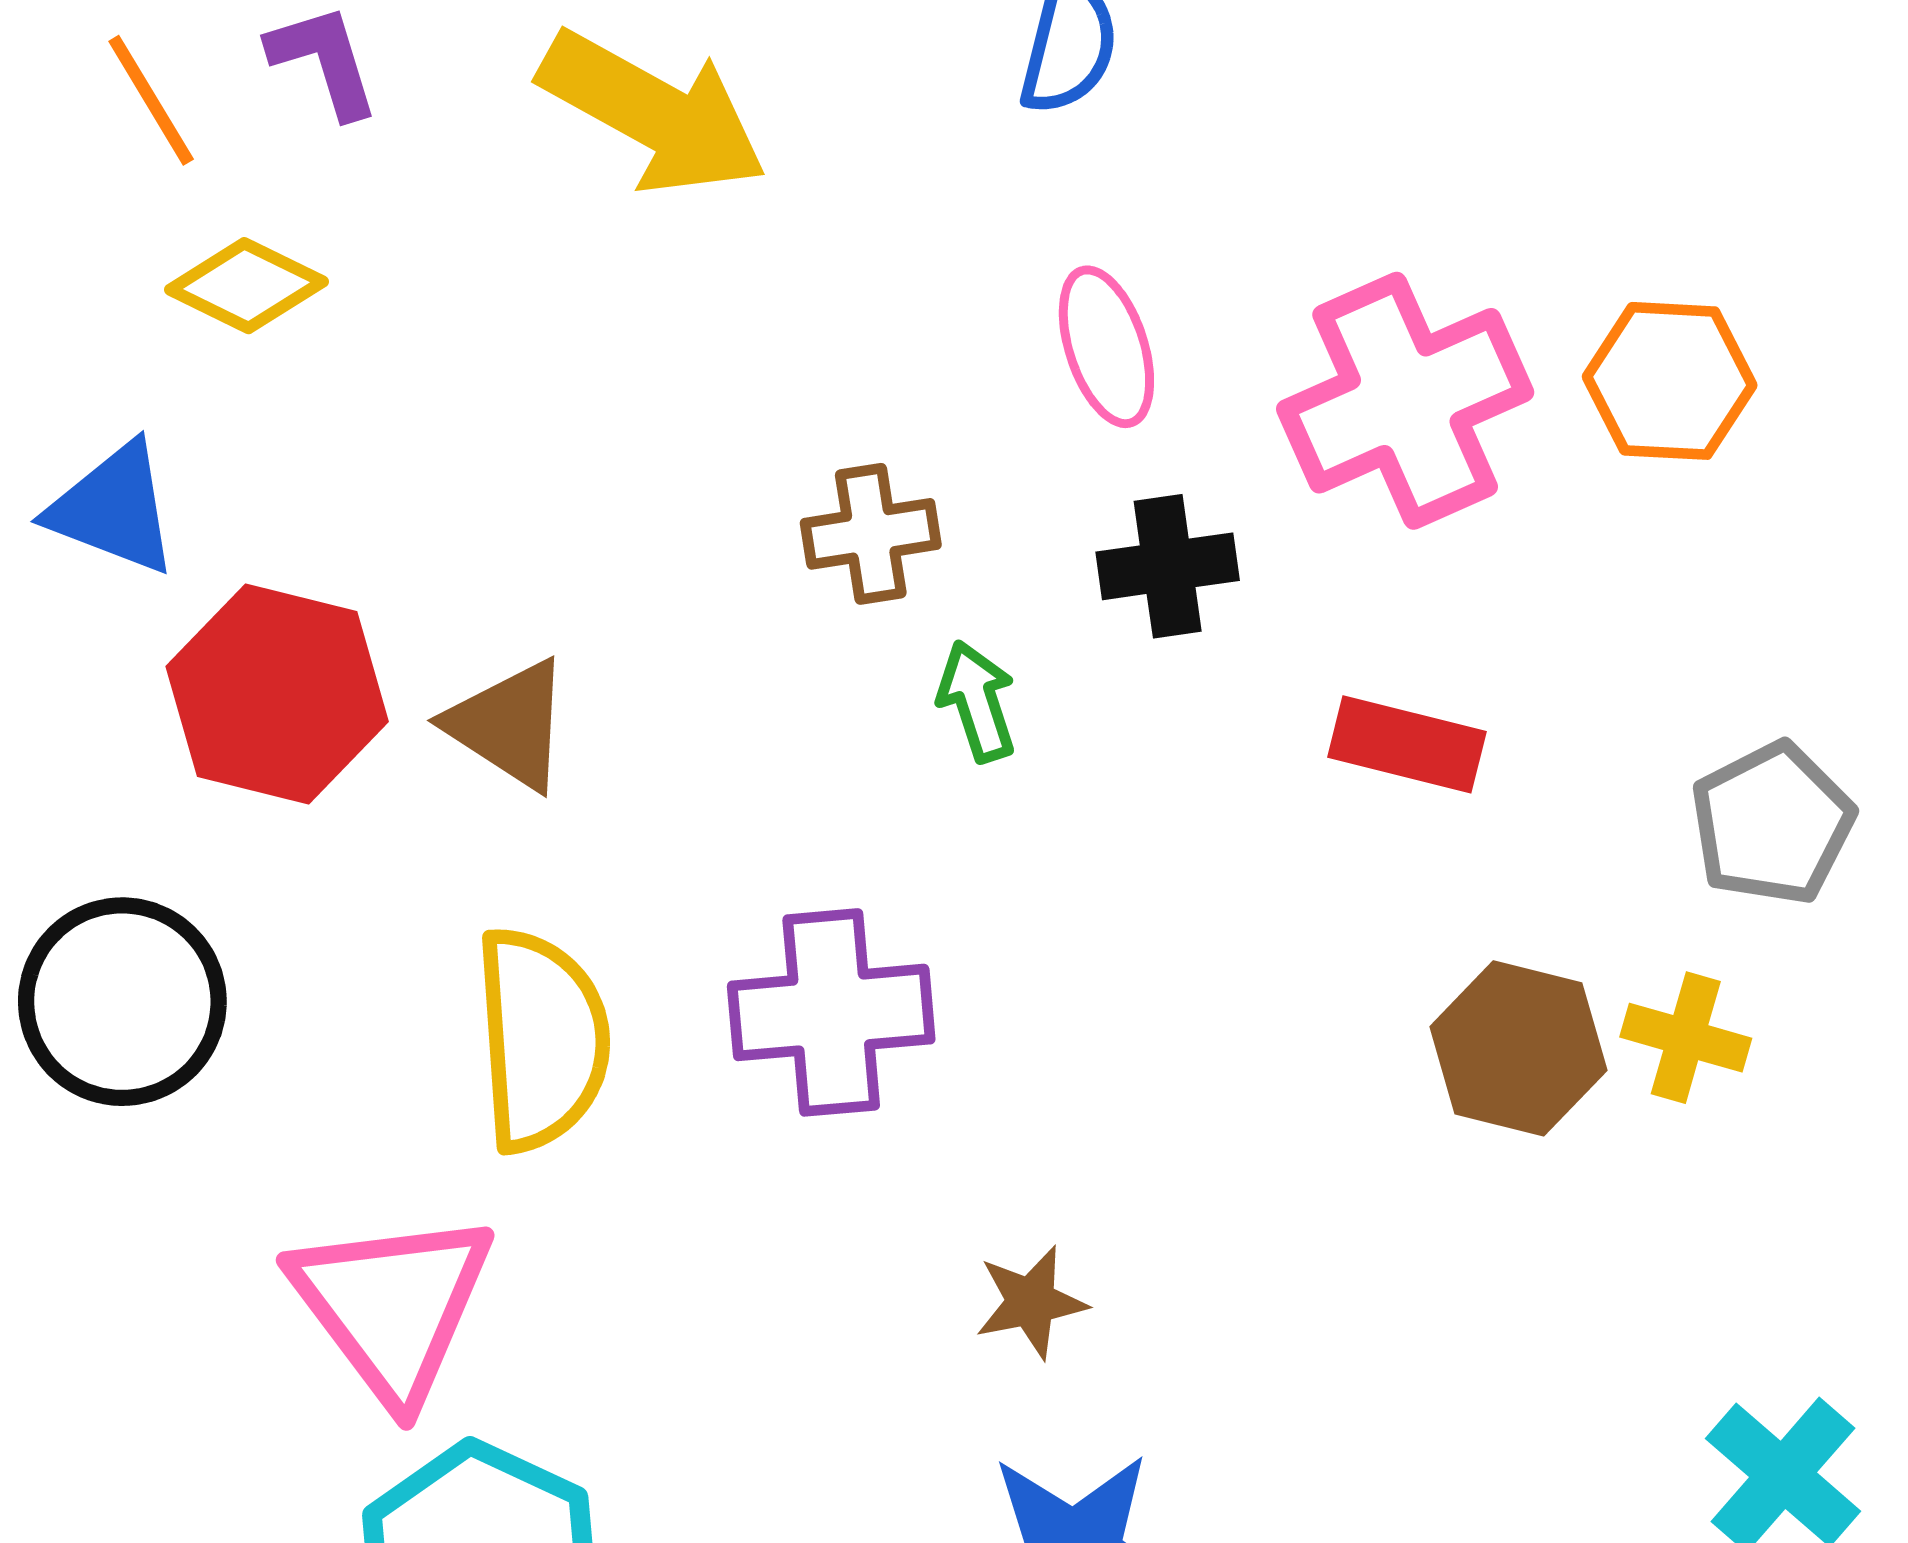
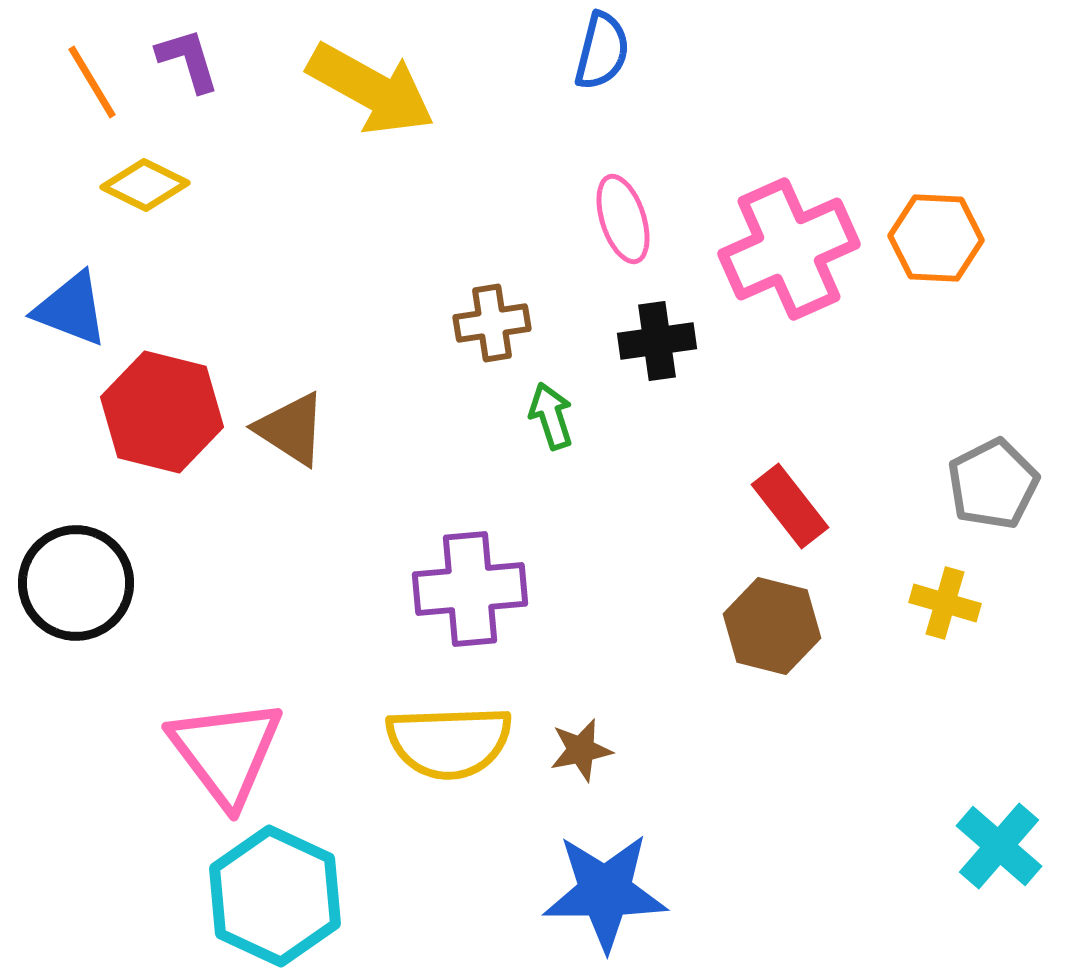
red rectangle: (1407, 744) -> (790, 506), moved, turned 38
yellow semicircle: (542, 1039) -> (449, 742), moved, turned 92
brown hexagon: (1518, 1048) -> (772, 626), moved

